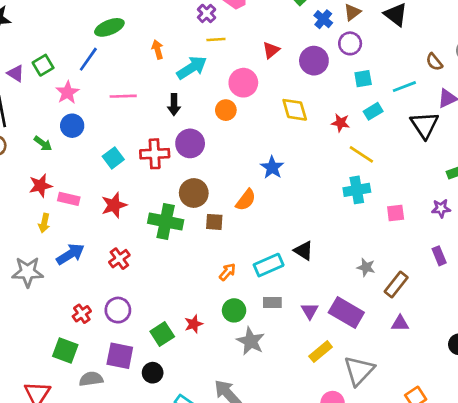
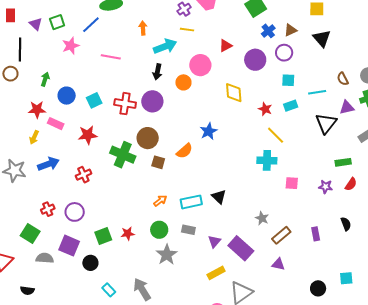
black arrow: (174, 105) -> (157, 72), moved
blue circle: (72, 126) -> (67, 96), moved
green arrow: (43, 144) -> (45, 79), turned -120
purple rectangle: (439, 256) -> (316, 234), moved

